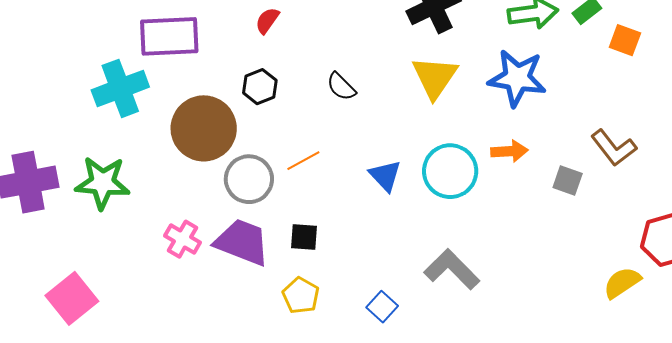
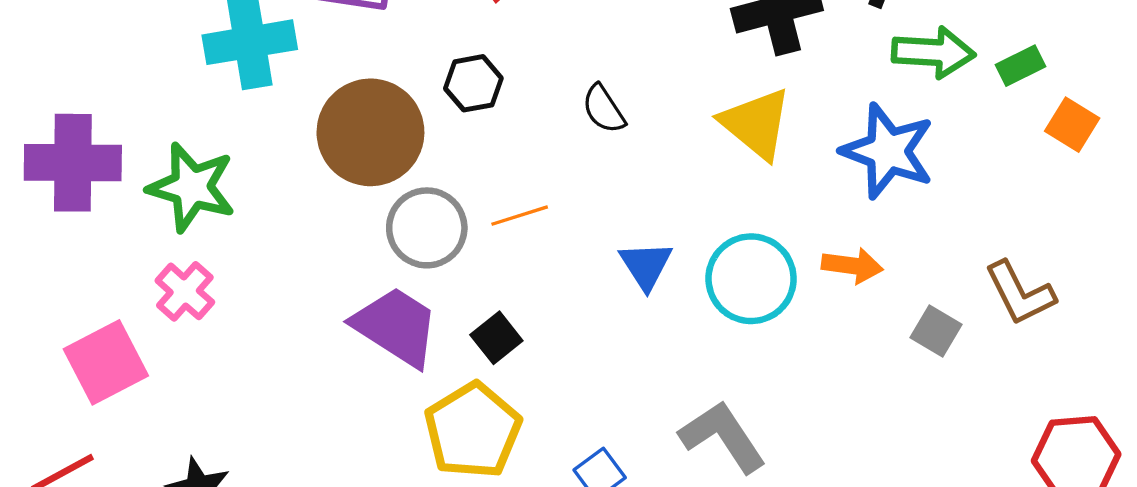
yellow triangle: (435, 77) -> (756, 124), turned -36
black square: (304, 237) -> (496, 338), turned 36
pink cross: (183, 239) -> (185, 291), moved
yellow pentagon: (301, 296) -> (473, 430), size x1.6

